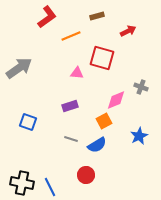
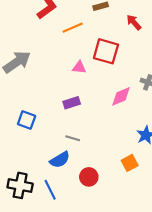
red arrow: (128, 31) -> (134, 22), turned -105
orange square: (104, 121) -> (130, 163), moved
blue semicircle: (97, 145) -> (60, 160), moved

